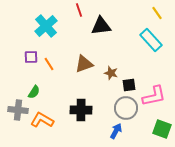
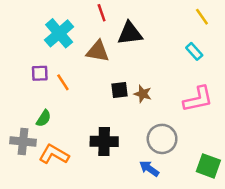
cyan rectangle: (151, 40) -> (194, 51), size x0.6
brown triangle: (84, 64) -> (98, 51), moved, turned 30
black square: (129, 85) -> (120, 90), moved
pink L-shape: (154, 96) -> (198, 99), moved
blue arrow: (116, 131) -> (149, 169), turned -84

